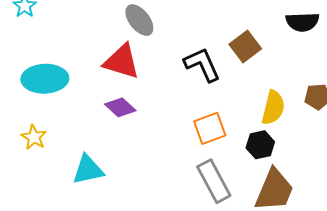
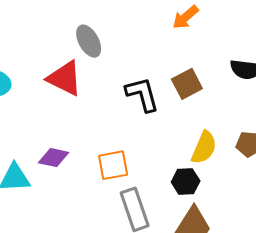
purple diamond: (120, 107) -> (54, 158), moved, turned -40
orange square: (210, 128) -> (113, 165), moved

